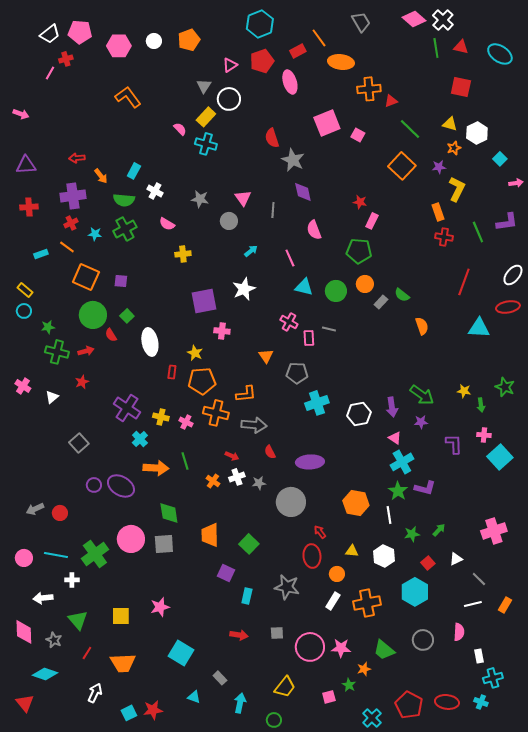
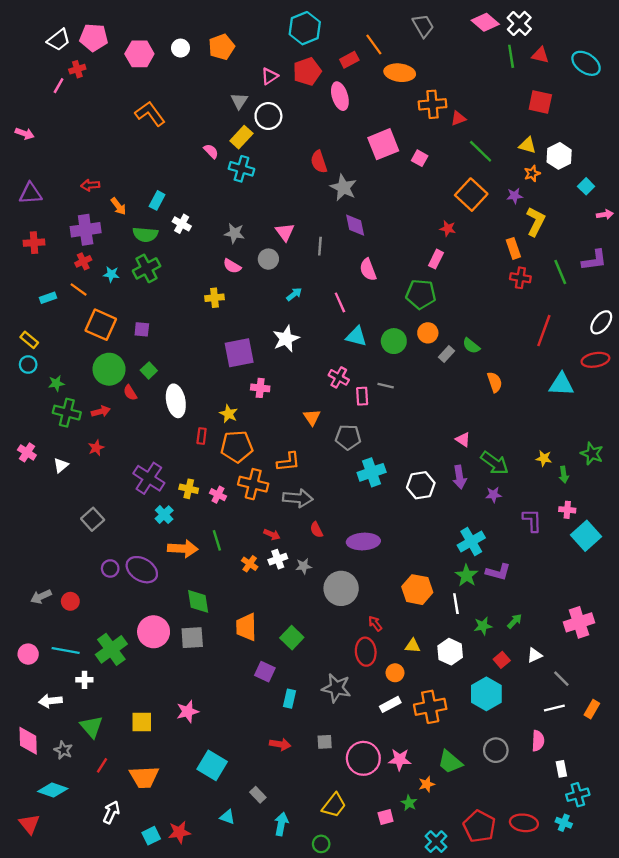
red star: (360, 202) -> (448, 229), moved
pink semicircle: (167, 224) -> (232, 266), moved
pink triangle: (395, 438) -> (463, 440), moved
white rectangle: (333, 601) -> (390, 704), turned 30

